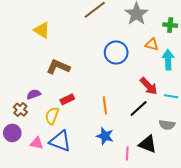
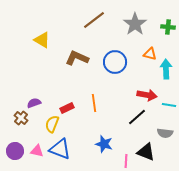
green cross: (170, 25) -> (168, 27), moved
brown L-shape: (58, 67) -> (77, 58), moved
red arrow: (149, 86) -> (147, 95), turned -36
orange line: (105, 105) -> (94, 103), moved
purple circle: (12, 133) -> (15, 151), moved

